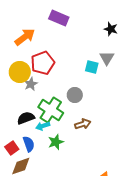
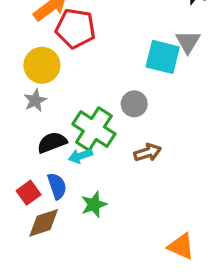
red pentagon: (43, 63) -> (75, 28), moved, turned 30
cyan square: (92, 67) -> (163, 57), size x1.5
gray star: (31, 84) -> (35, 100), moved
green star: (56, 142) -> (94, 204), moved

